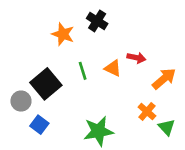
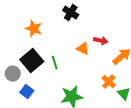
orange star: (63, 34) -> (34, 29), moved
green line: (83, 71) -> (55, 63), moved

